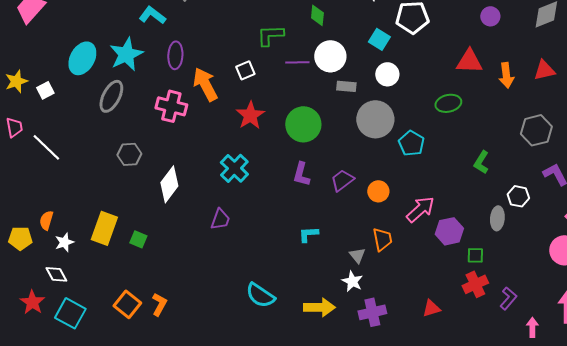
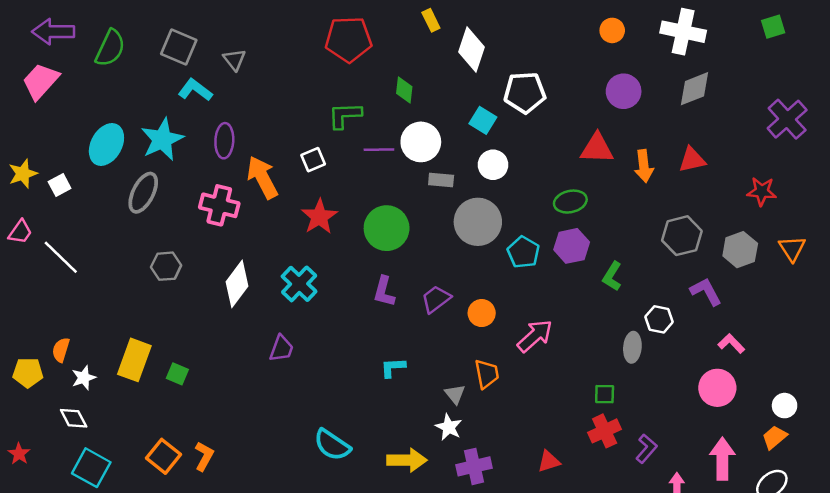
purple circle: (490, 16) -> (624, 91), size x1.4
pink trapezoid: (14, 127) -> (20, 232), turned 45
white diamond: (169, 184) -> (237, 284), moved
purple hexagon: (449, 231) -> (572, 246), moved
red star: (32, 302) -> (19, 454), moved, size x0.7

